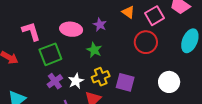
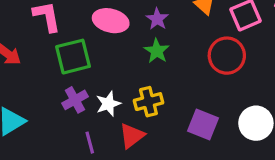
green star: (94, 50) -> (157, 51), moved
purple square: (125, 82) -> (203, 124), moved

